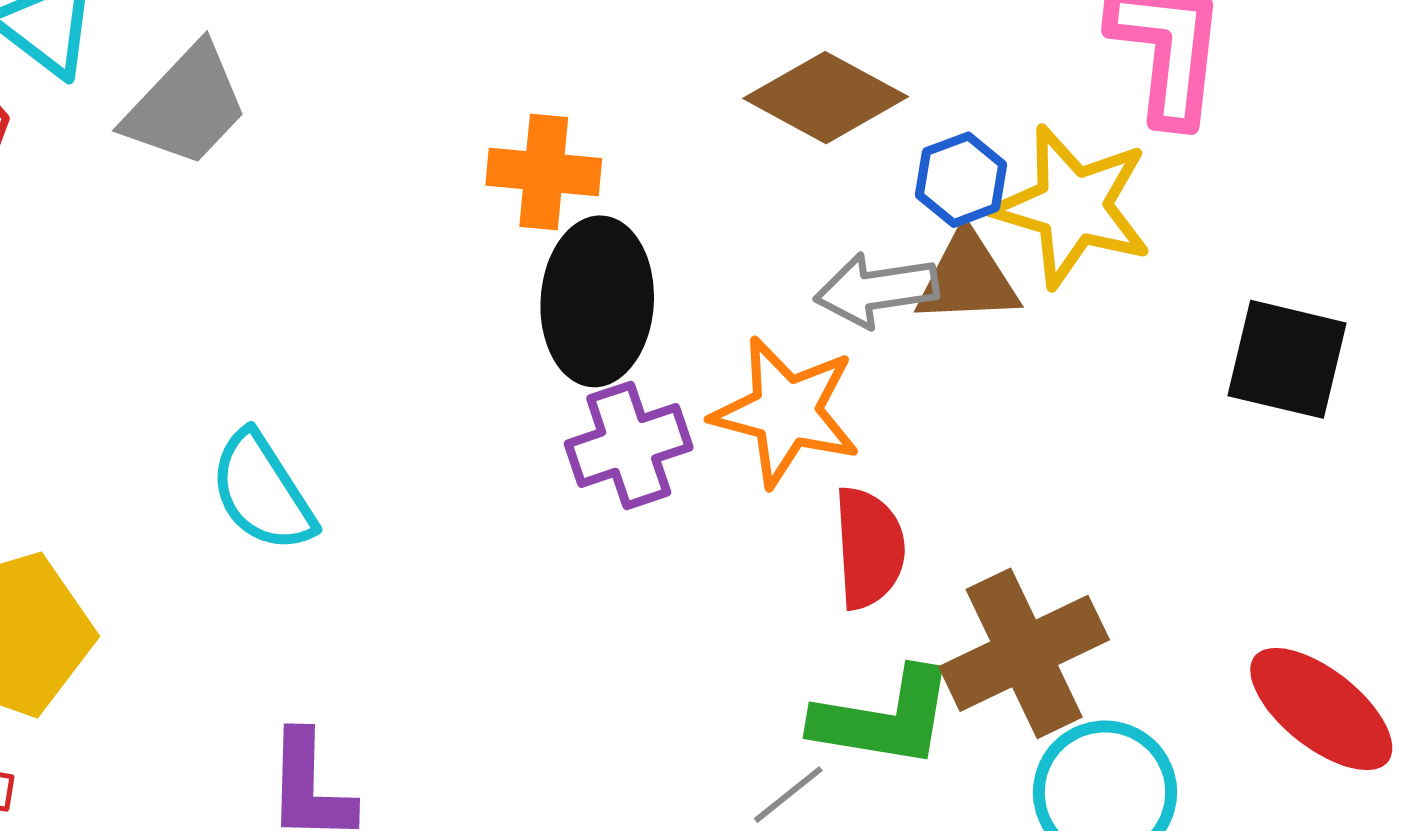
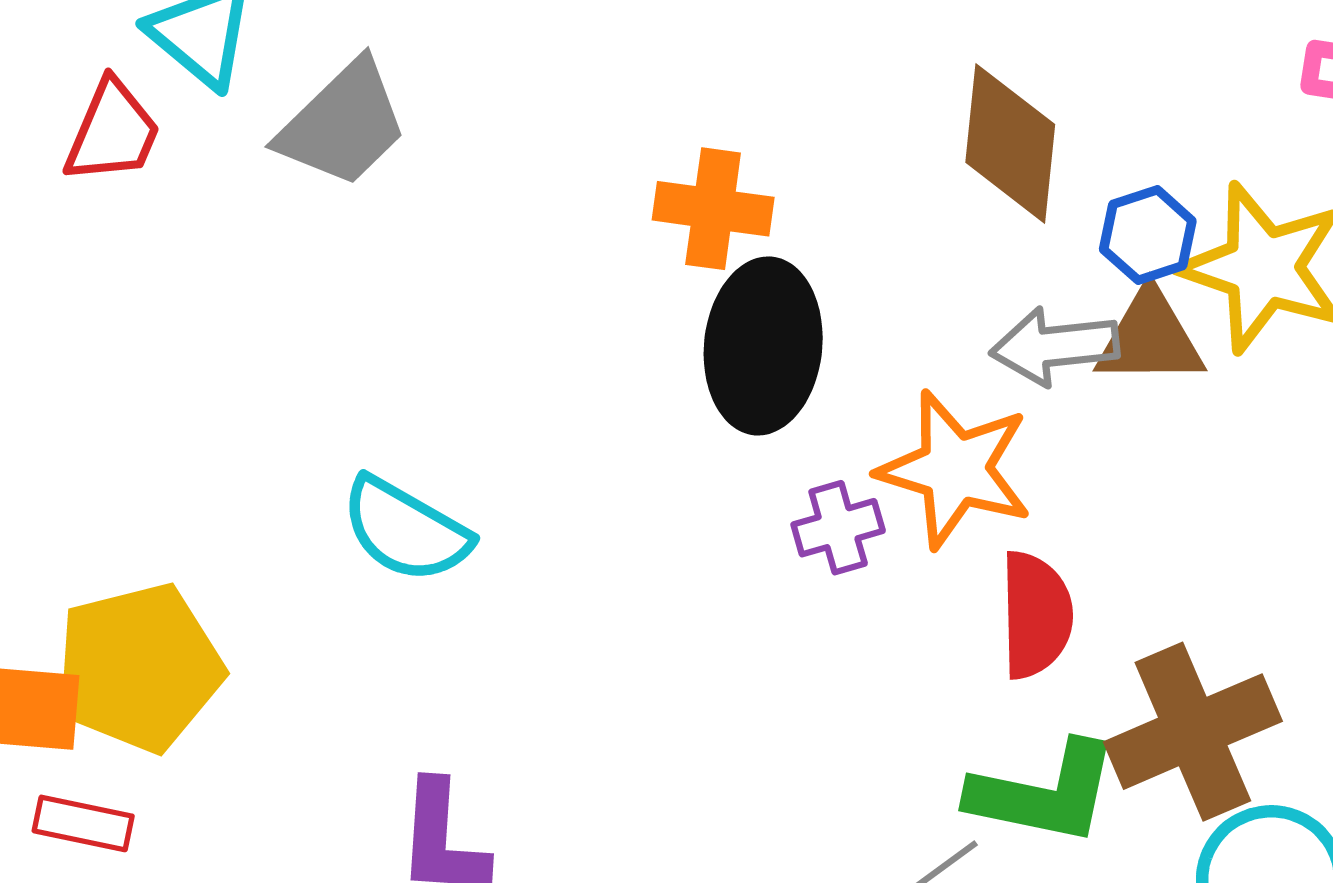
brown diamond: (826, 98) -> (1010, 143), turned 65
purple cross: (629, 445) -> (838, 528), moved, size x0.7
cyan semicircle: (262, 492) -> (406, 530), turned -30

